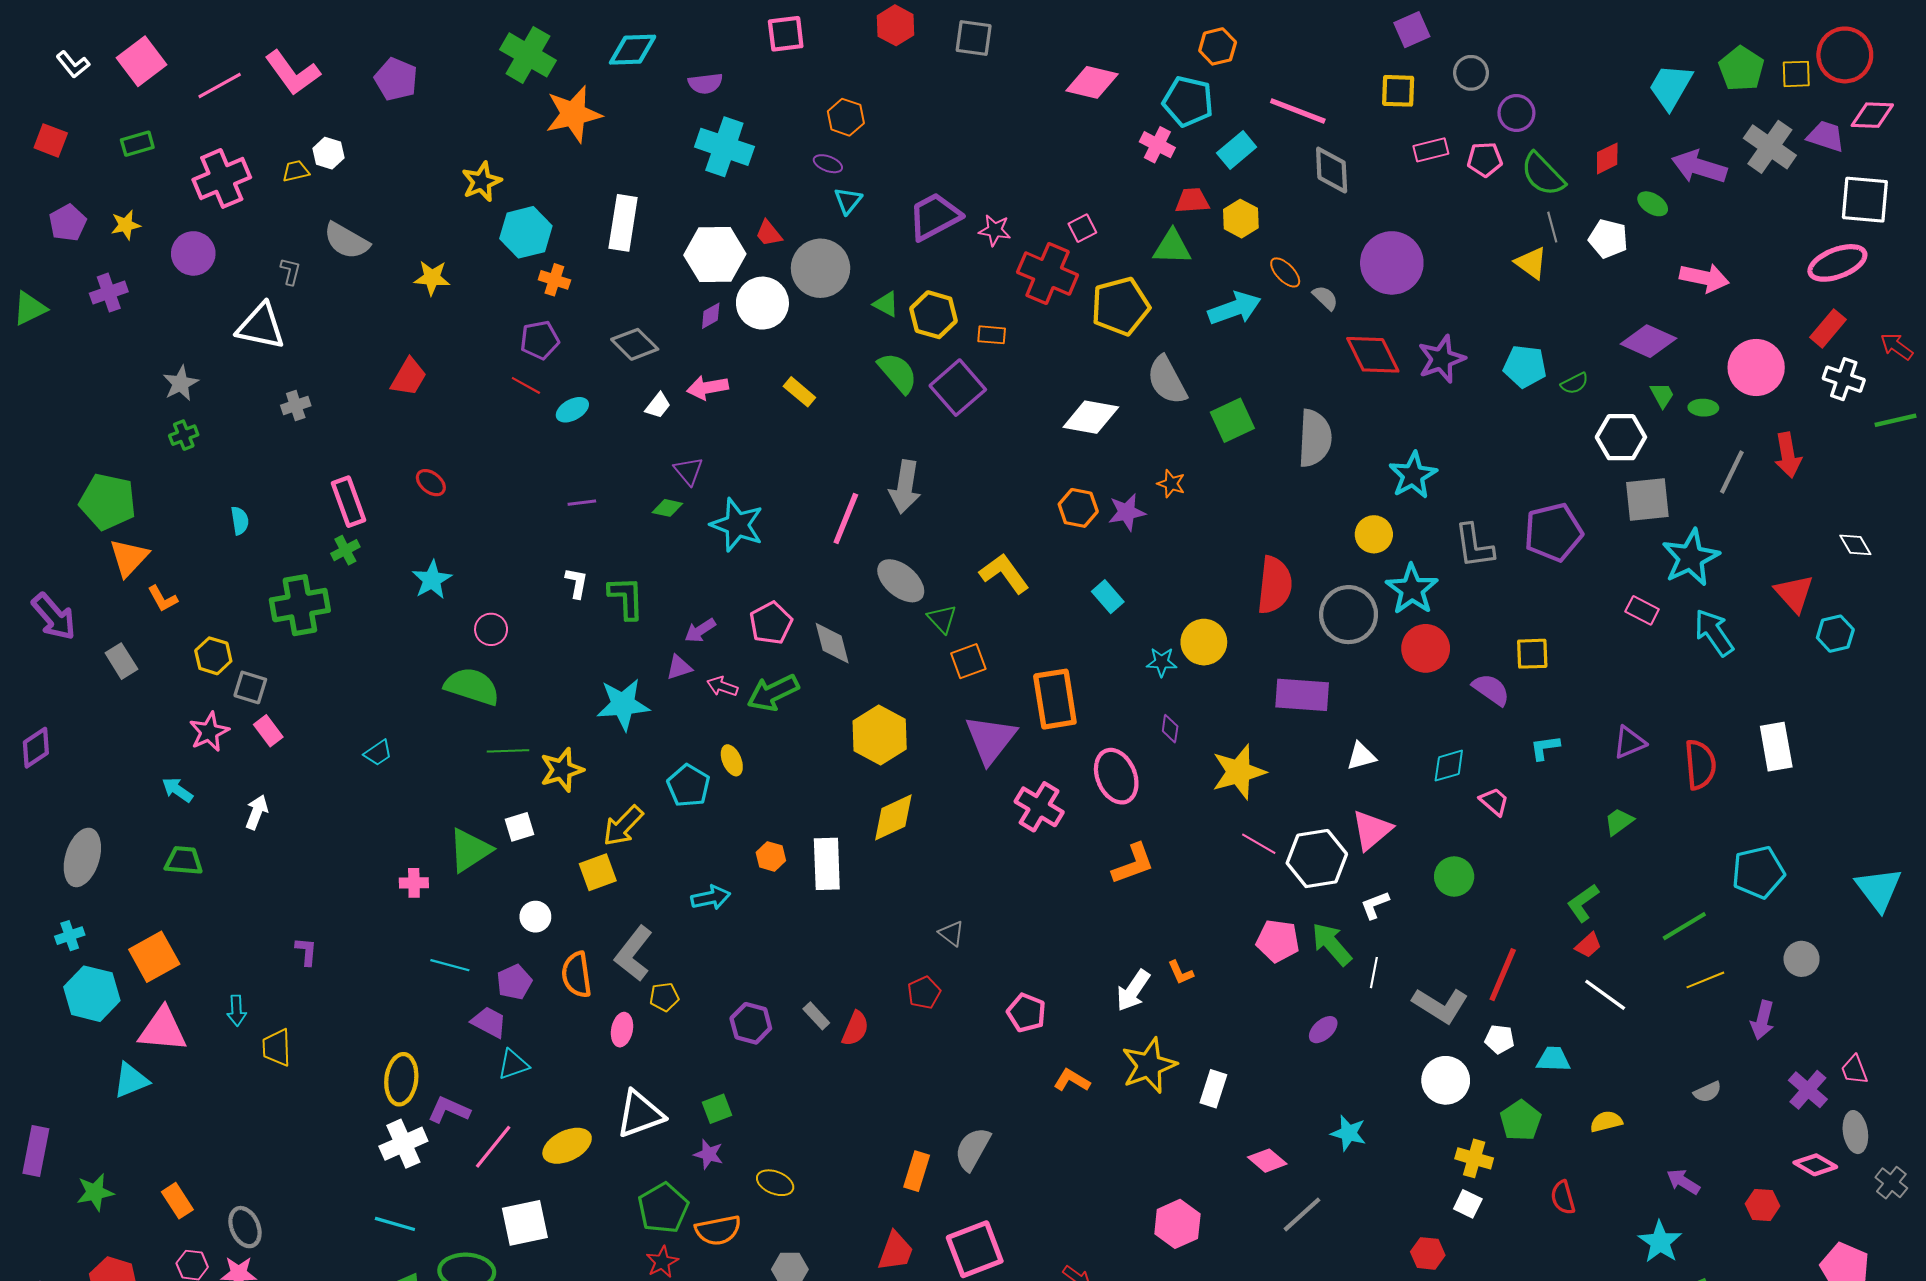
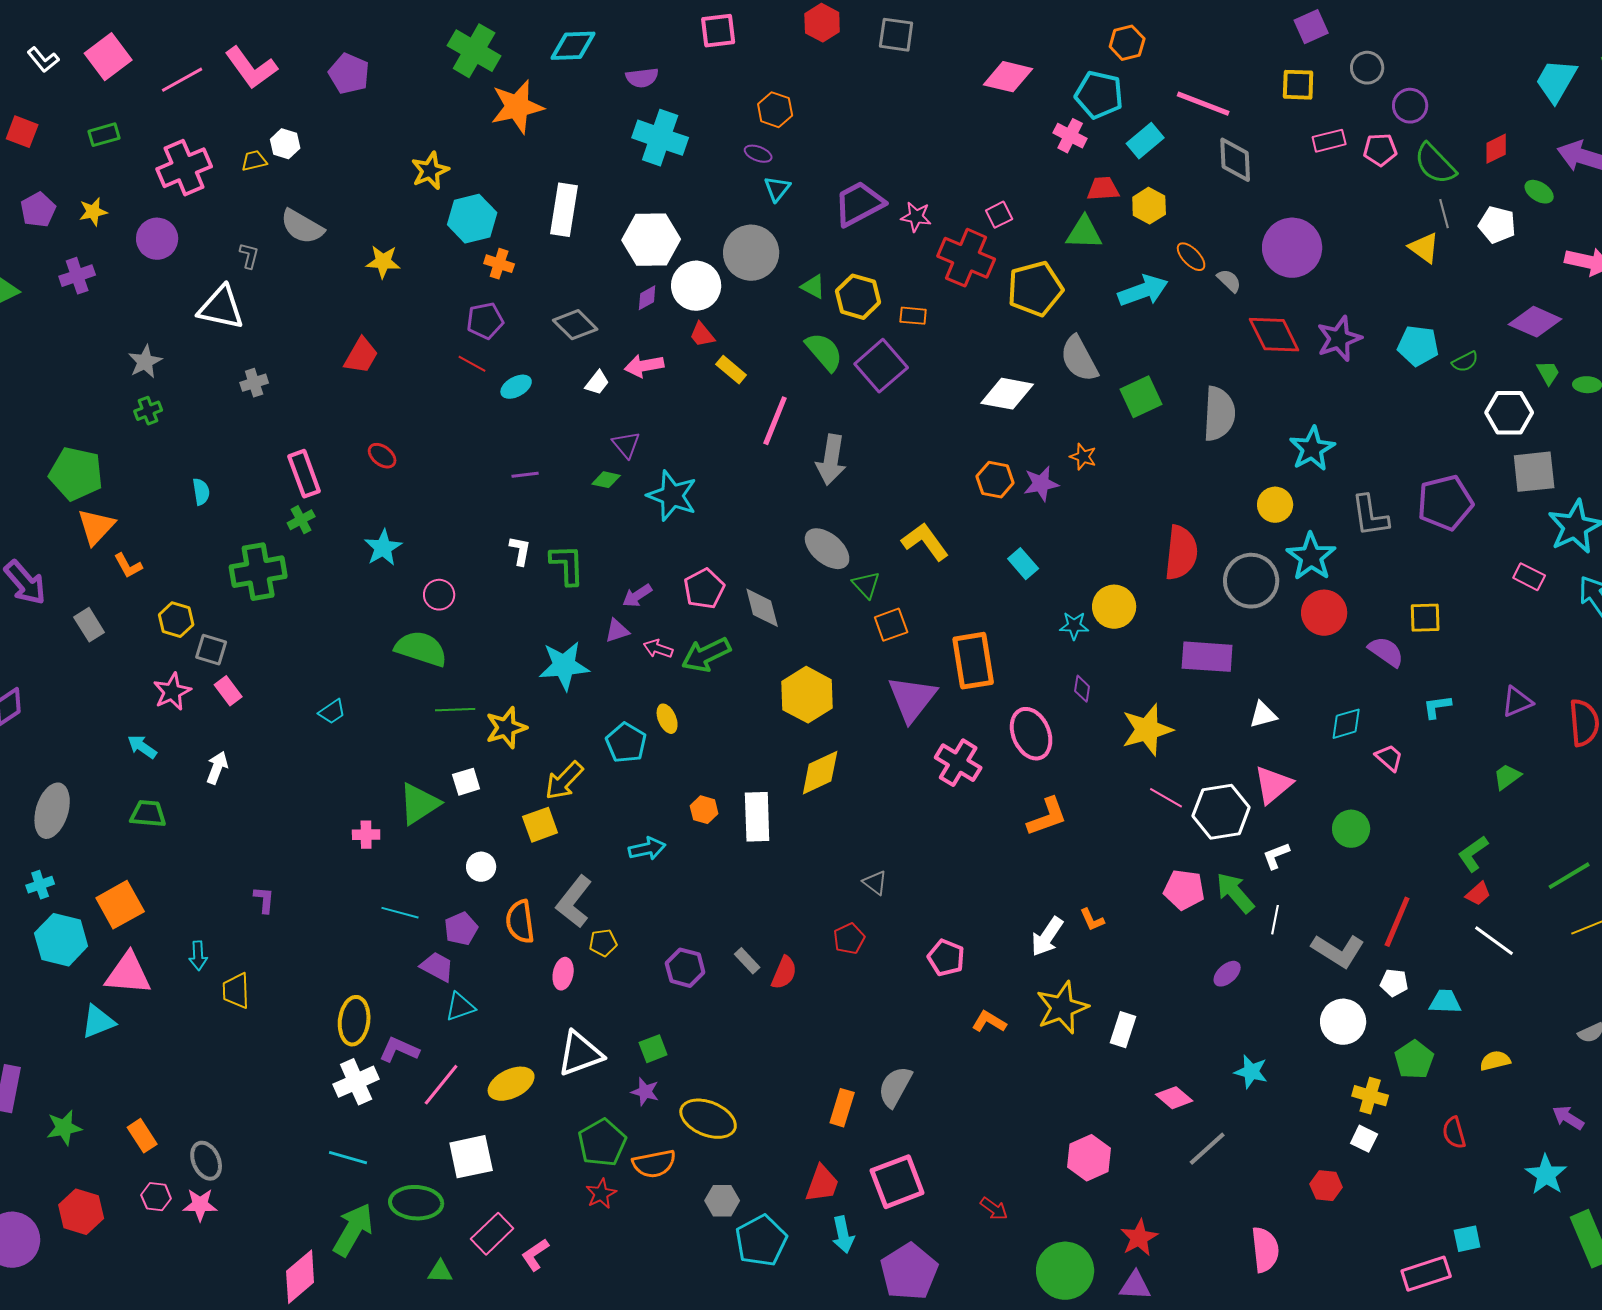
red trapezoid: (769, 233) -> (702, 335), moved
pink line: (846, 519) -> (775, 421), moved
yellow ellipse: (775, 1183) -> (708, 1119), size x1.6

